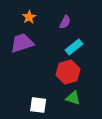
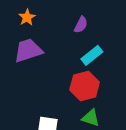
orange star: (29, 17) -> (27, 17), moved

